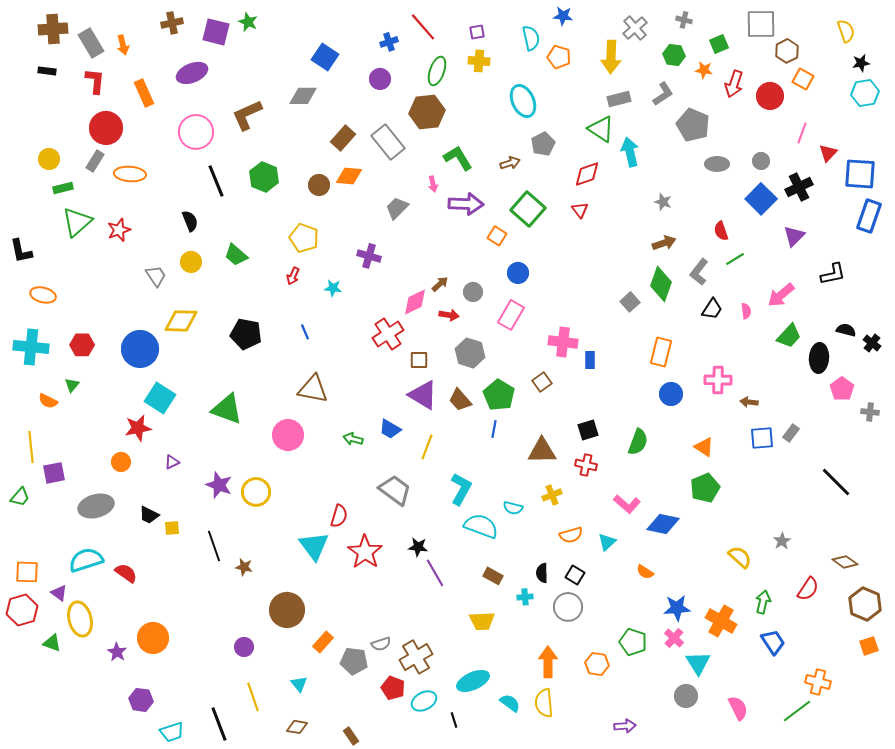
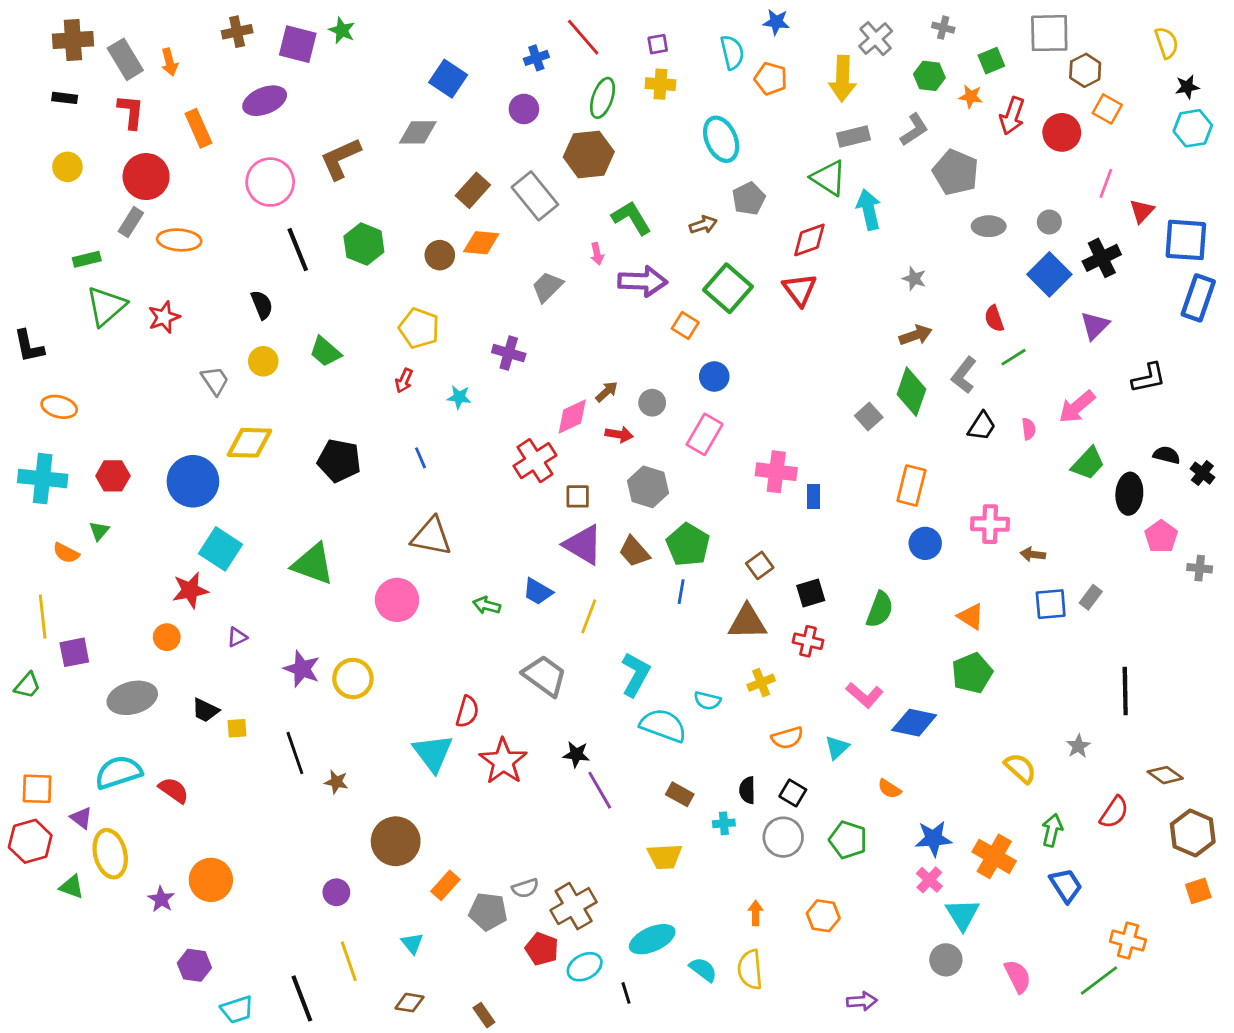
yellow circle: (49, 159) -> (67, 167), moved
red triangle: (580, 210) -> (800, 290), size x1.5
brown square: (542, 382) -> (760, 565), moved
black line: (836, 482) -> (1125, 691), moved, turned 44
green pentagon: (633, 642) -> (848, 840), moved
orange arrow: (548, 662) -> (756, 913), size x0.6

